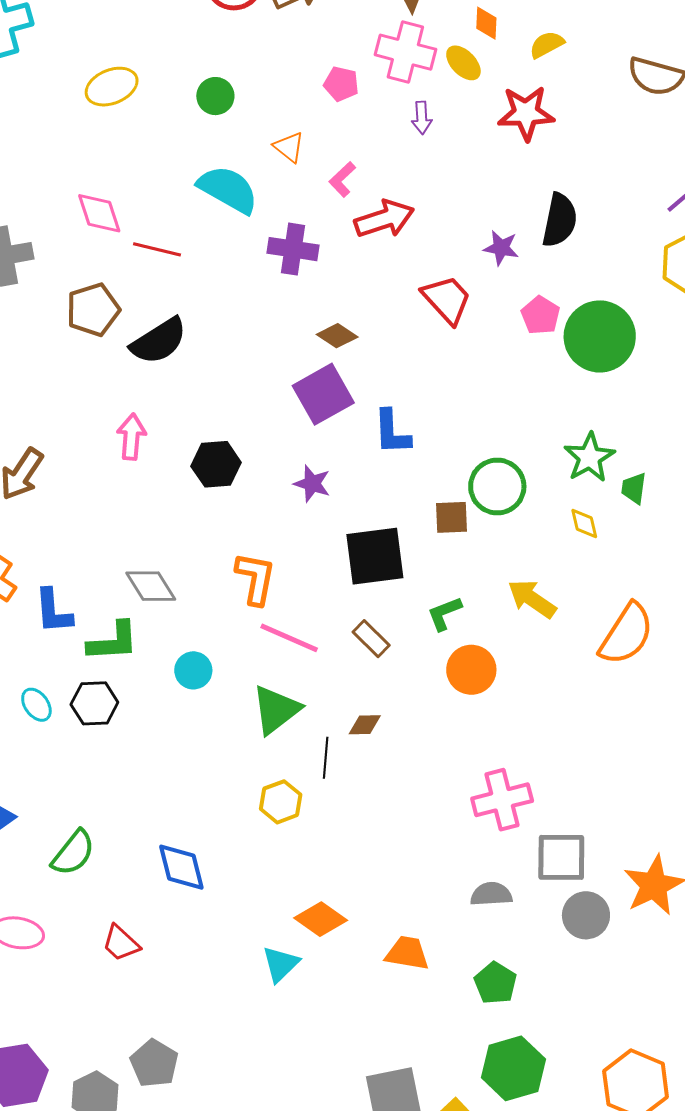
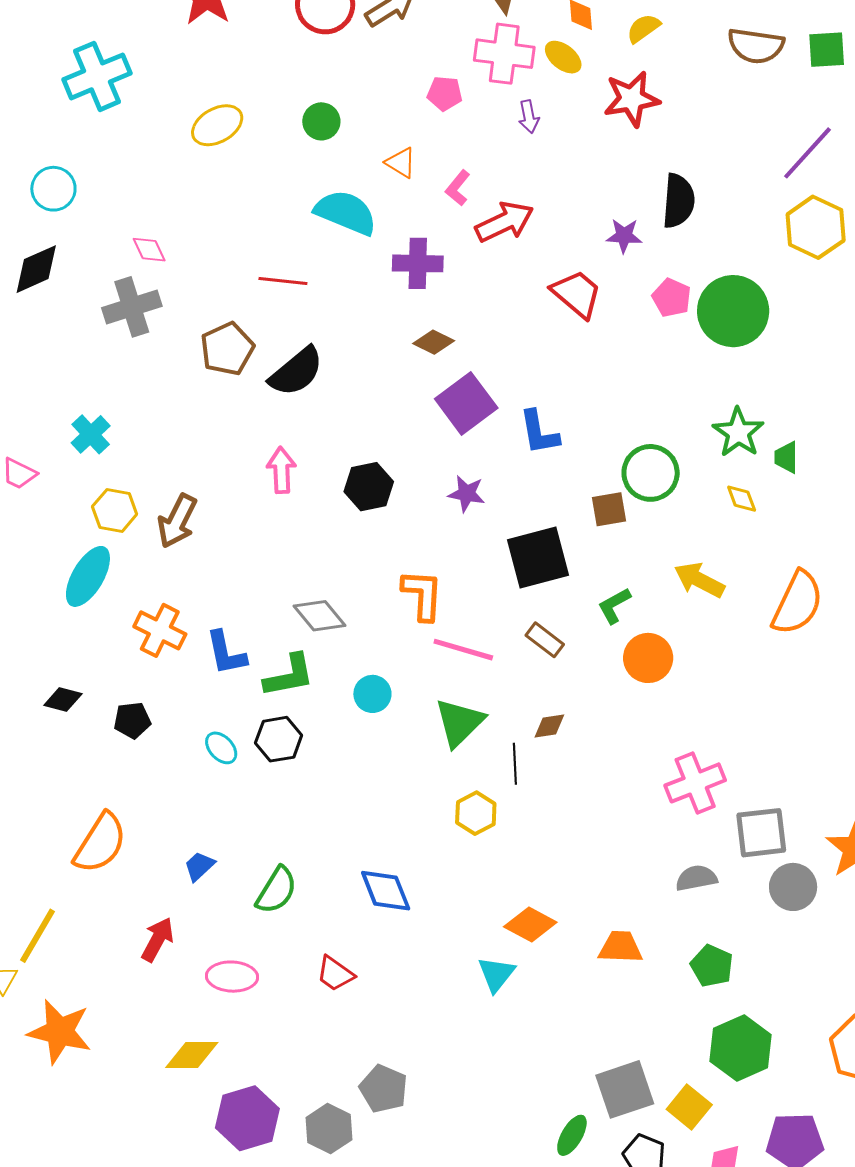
pink diamond: (99, 213) -> (149, 250), moved, size x0.7
brown diamond: (337, 336) -> (434, 342), moved

